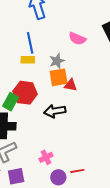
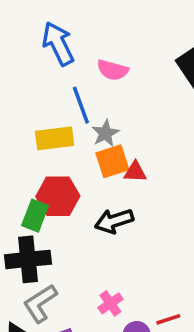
pink semicircle: (77, 39) -> (113, 70), moved
blue line: (30, 43) -> (81, 105), moved
yellow rectangle: (28, 60) -> (55, 138), size x1.5

